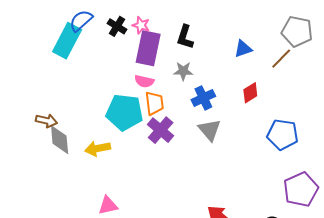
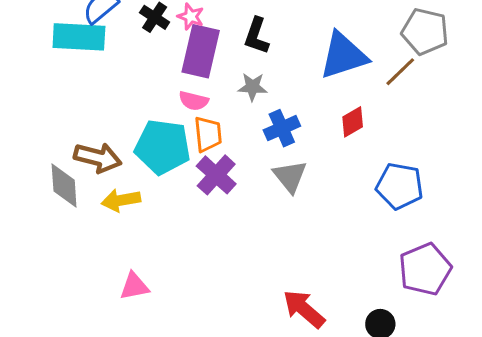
cyan rectangle: (67, 41) -> (79, 37), turned 64
blue triangle: (243, 49) -> (343, 56), size x1.8
brown arrow: (46, 121) -> (98, 158), moved, size x1.4

